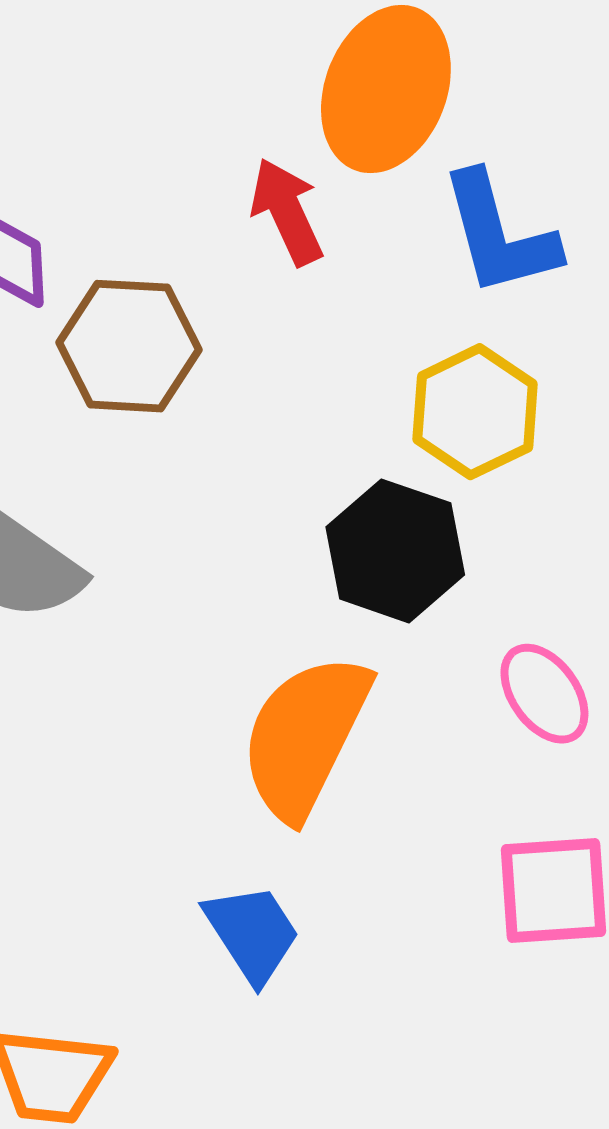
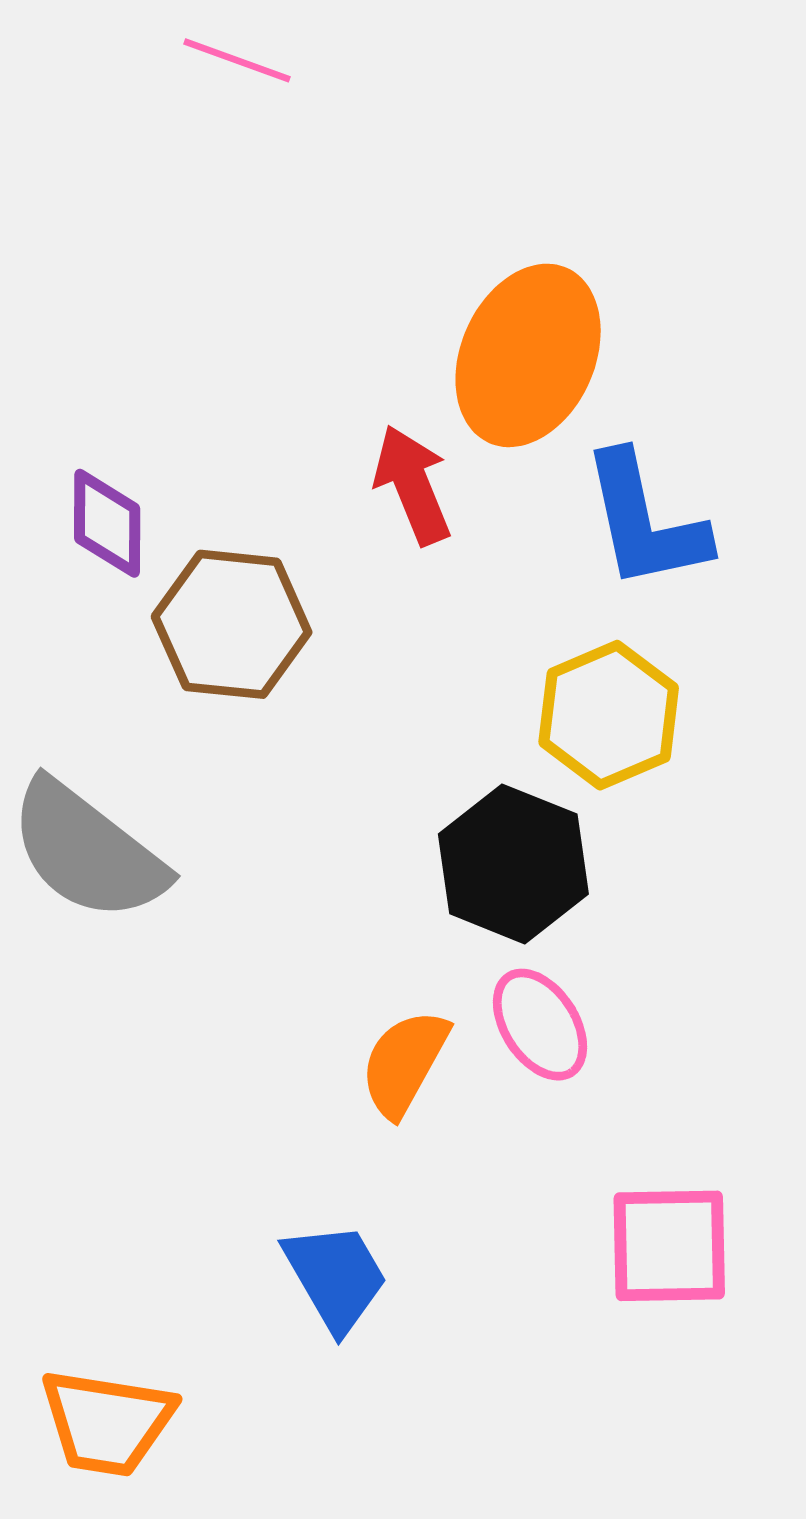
pink ellipse: (544, 694) -> (540, 1025), moved
orange semicircle: (305, 736) -> (404, 1063), size x0.6

